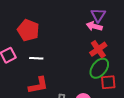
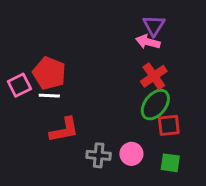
red pentagon: (28, 30) -> (49, 73), moved
white line: (36, 58) -> (49, 96), moved

